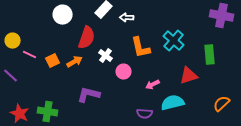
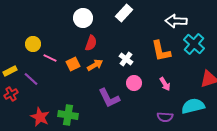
white arrow: (127, 18) -> (176, 21), moved, size x1.5
red semicircle: (87, 38) -> (91, 43), moved, size x0.7
pink circle: (124, 72) -> (134, 83), moved
pink arrow: (153, 85) -> (165, 84), moved, turned -96
purple L-shape: (89, 95) -> (109, 98), turned -130

